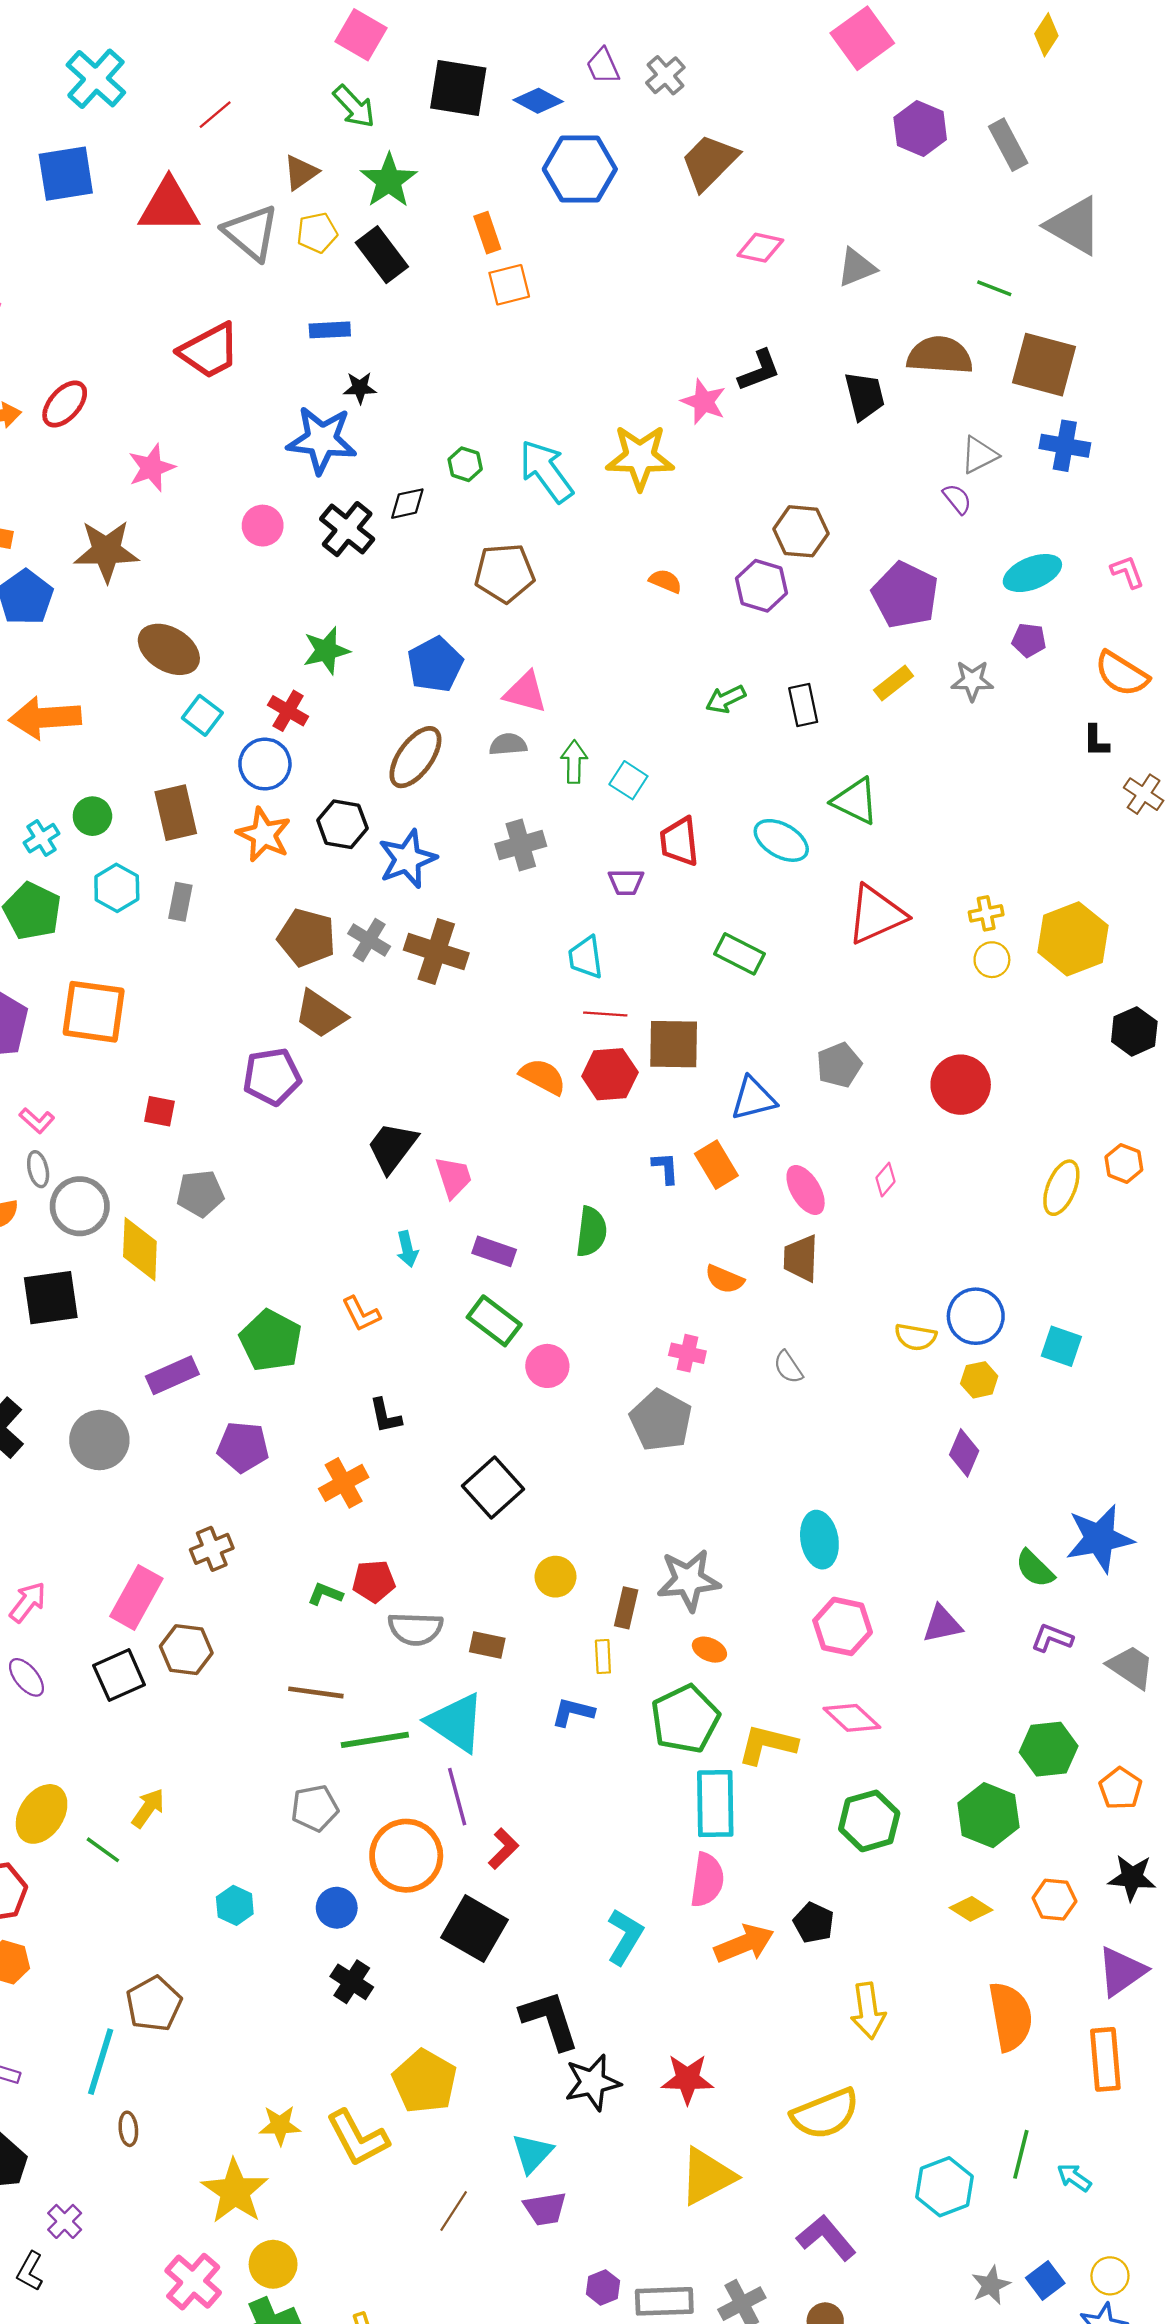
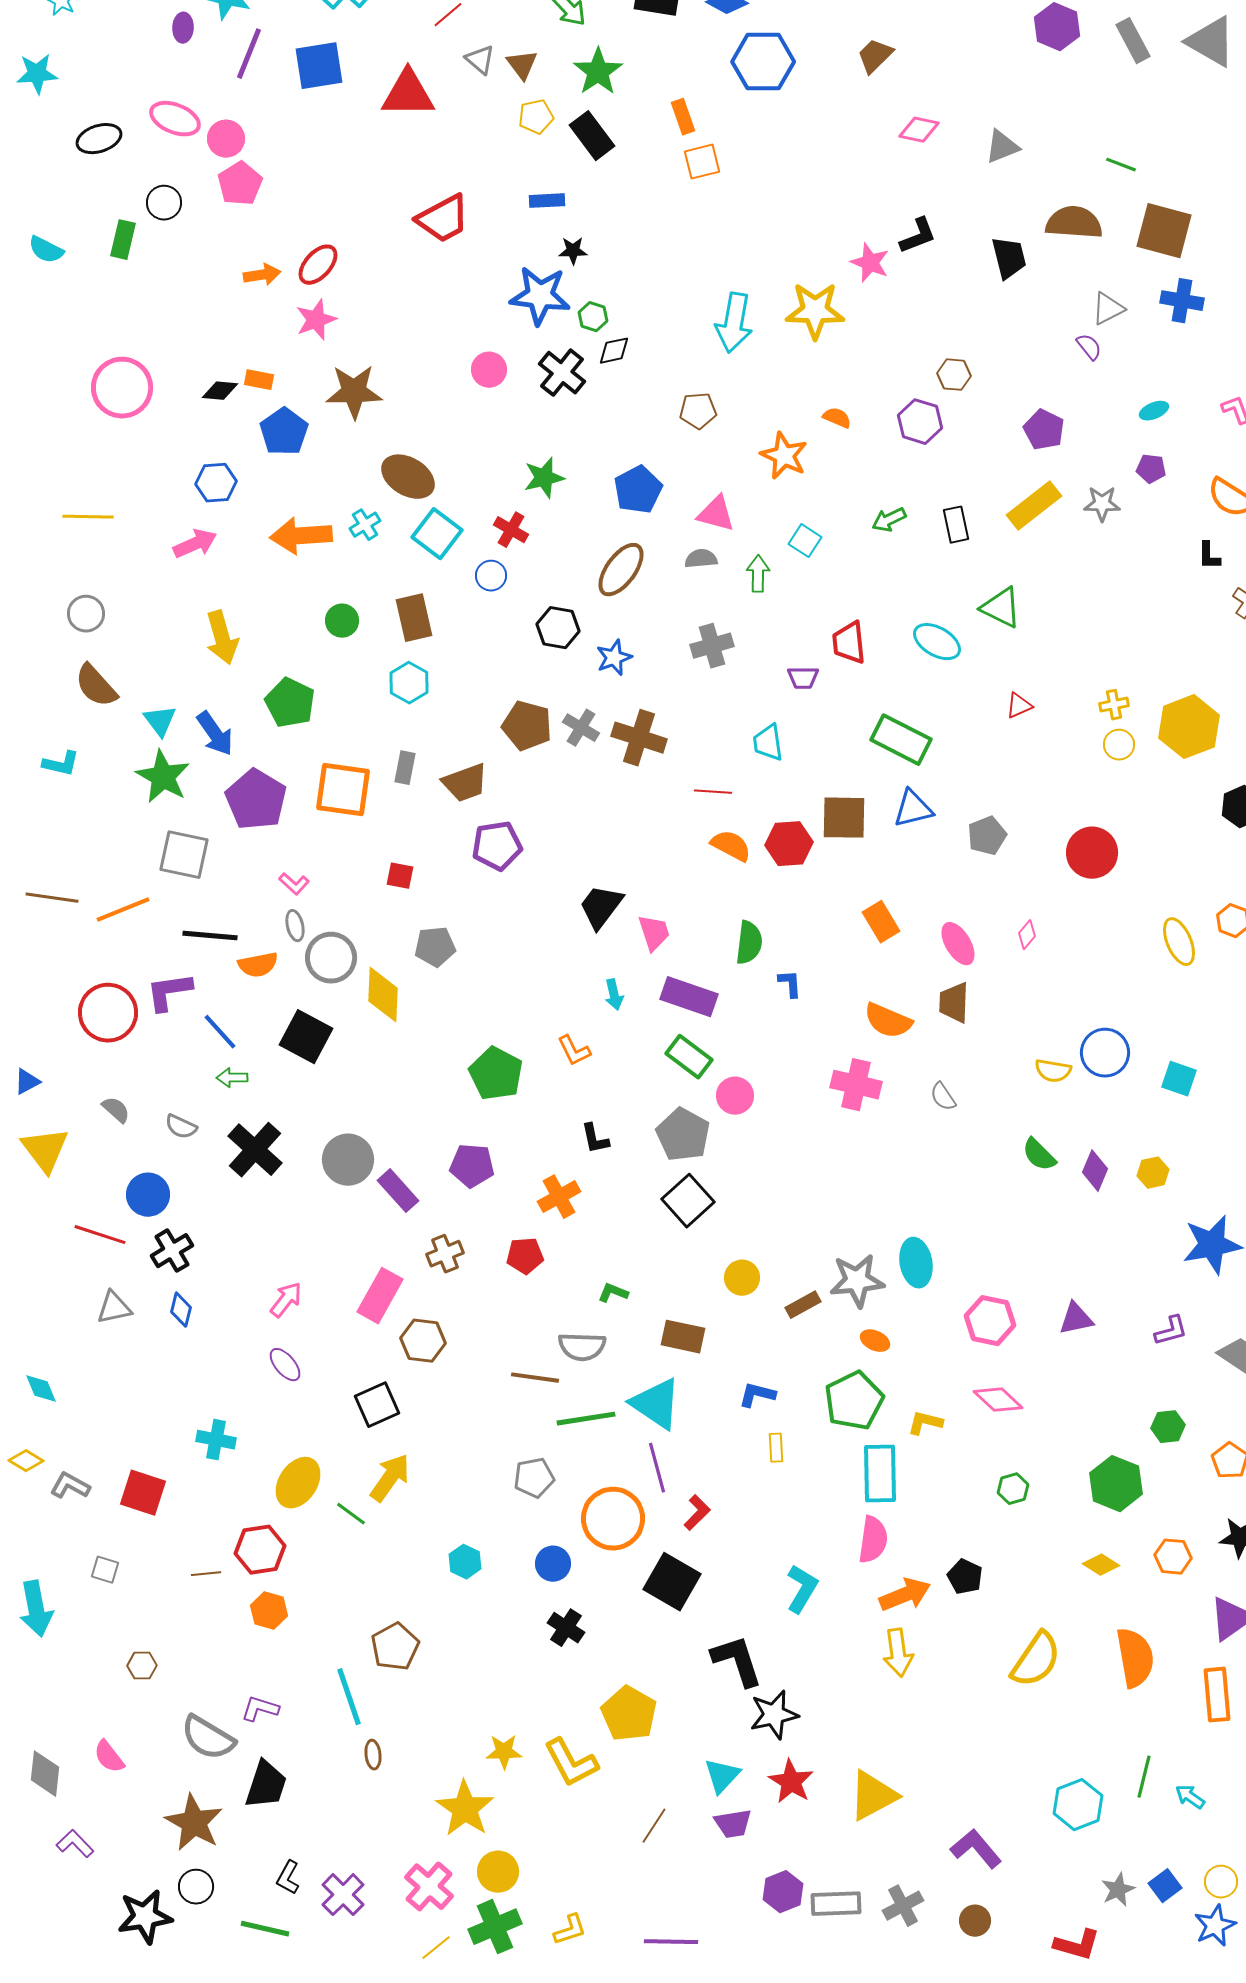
brown trapezoid: (709, 162) -> (875, 56), size x0.7
brown triangle: (301, 172) -> (522, 65), turned -32
gray triangle: (1074, 226) -> (1211, 42), moved
gray triangle: (251, 233) -> (480, 60), moved, size x0.6
green hexagon: (465, 464) -> (593, 317), moved
pink star: (151, 468) -> (316, 320), moved
cyan arrow: (546, 471) -> (734, 323), turned -134
brown hexagon: (801, 531) -> (954, 375), size x0.7
brown pentagon: (505, 573) -> (698, 411), size x0.7
cyan ellipse: (1032, 573) -> (1154, 411), size x0.6
purple pentagon: (905, 595) -> (1044, 430), size x0.7
yellow rectangle: (894, 683) -> (1034, 506), size x1.6
cyan square: (202, 715) -> (437, 534), size x1.4
blue circle: (265, 764) -> (491, 576), size x0.7
cyan square: (628, 780) -> (805, 541), moved
orange star: (264, 835) -> (784, 456), moved
cyan cross: (42, 838) -> (365, 525), moved
blue star: (407, 859) -> (614, 658), size x0.7
cyan hexagon: (117, 888) -> (409, 683), moved
gray rectangle: (180, 902) -> (405, 768), moved
red triangle: (876, 915) -> (1019, 706), size x0.5
green rectangle: (740, 954) -> (901, 740), size x1.4
brown trapezoid: (321, 1014) -> (465, 783), moved, turned -54
red line: (605, 1014) -> (713, 792), moved
blue triangle: (753, 1099) -> (913, 809), moved
blue L-shape: (665, 1168) -> (790, 984), moved
yellow ellipse: (1061, 1188) -> (1179, 942), turned -45
green semicircle: (591, 1232) -> (749, 943), moved
purple rectangle: (494, 1251) -> (689, 997), size x1.5
orange semicircle: (725, 1279) -> (888, 1021), size x1.4
black square: (51, 1298) -> (306, 1037), turned 36
pink cross: (687, 1353) -> (856, 1085), size x1.6
purple rectangle: (172, 1375) -> (398, 1191), moved, turned 72
yellow hexagon: (979, 1380) -> (1153, 1173), moved
gray pentagon: (661, 1420) -> (683, 1135), moved
cyan ellipse: (819, 1540) -> (916, 1263), moved
green semicircle: (1035, 1569) -> (1039, 1155), moved
red pentagon: (374, 1581) -> (525, 1256), moved
green L-shape: (325, 1594) -> (613, 1293), moved
brown rectangle: (626, 1608) -> (803, 1305), turned 48
gray semicircle: (415, 1629) -> (582, 1347), moved
purple L-shape: (1052, 1638) -> (1171, 1331), turned 144
brown rectangle: (487, 1645) -> (683, 1337), size x1.4
yellow rectangle: (603, 1657) -> (776, 1448), moved
black square: (119, 1675) -> (377, 1405), moved
yellow L-shape: (767, 1745) -> (925, 1423), size x0.7
green hexagon: (1049, 1749) -> (1168, 1427), size x0.7
yellow arrow: (148, 1808) -> (390, 1478), size x1.4
green hexagon: (869, 1821) -> (1013, 1489), size x0.6
yellow arrow: (868, 2011) -> (898, 1653), moved
cyan line: (101, 2062) -> (349, 1697), turned -36
red star: (687, 2079) -> (791, 1782), moved, turned 30
yellow semicircle: (825, 2114) -> (1036, 1660), moved, turned -34
purple cross: (65, 2221) -> (343, 1895), moved, size x1.4
purple hexagon: (603, 2287) -> (783, 1892), size x1.4

